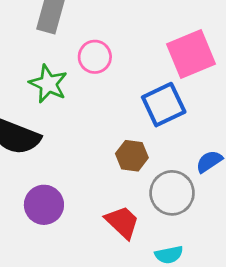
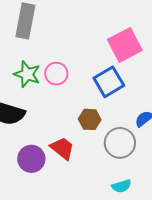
pink circle: (95, 57) -> (56, 74), moved
red trapezoid: (122, 222) -> (62, 148), moved

